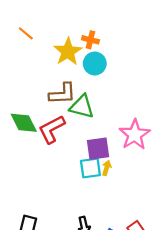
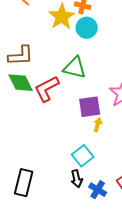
brown L-shape: (62, 94) -> (21, 56), moved
cyan square: (90, 168) -> (83, 156), moved, turned -30

